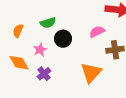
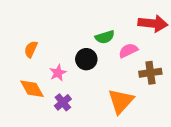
green semicircle: (48, 23) -> (105, 37), moved

